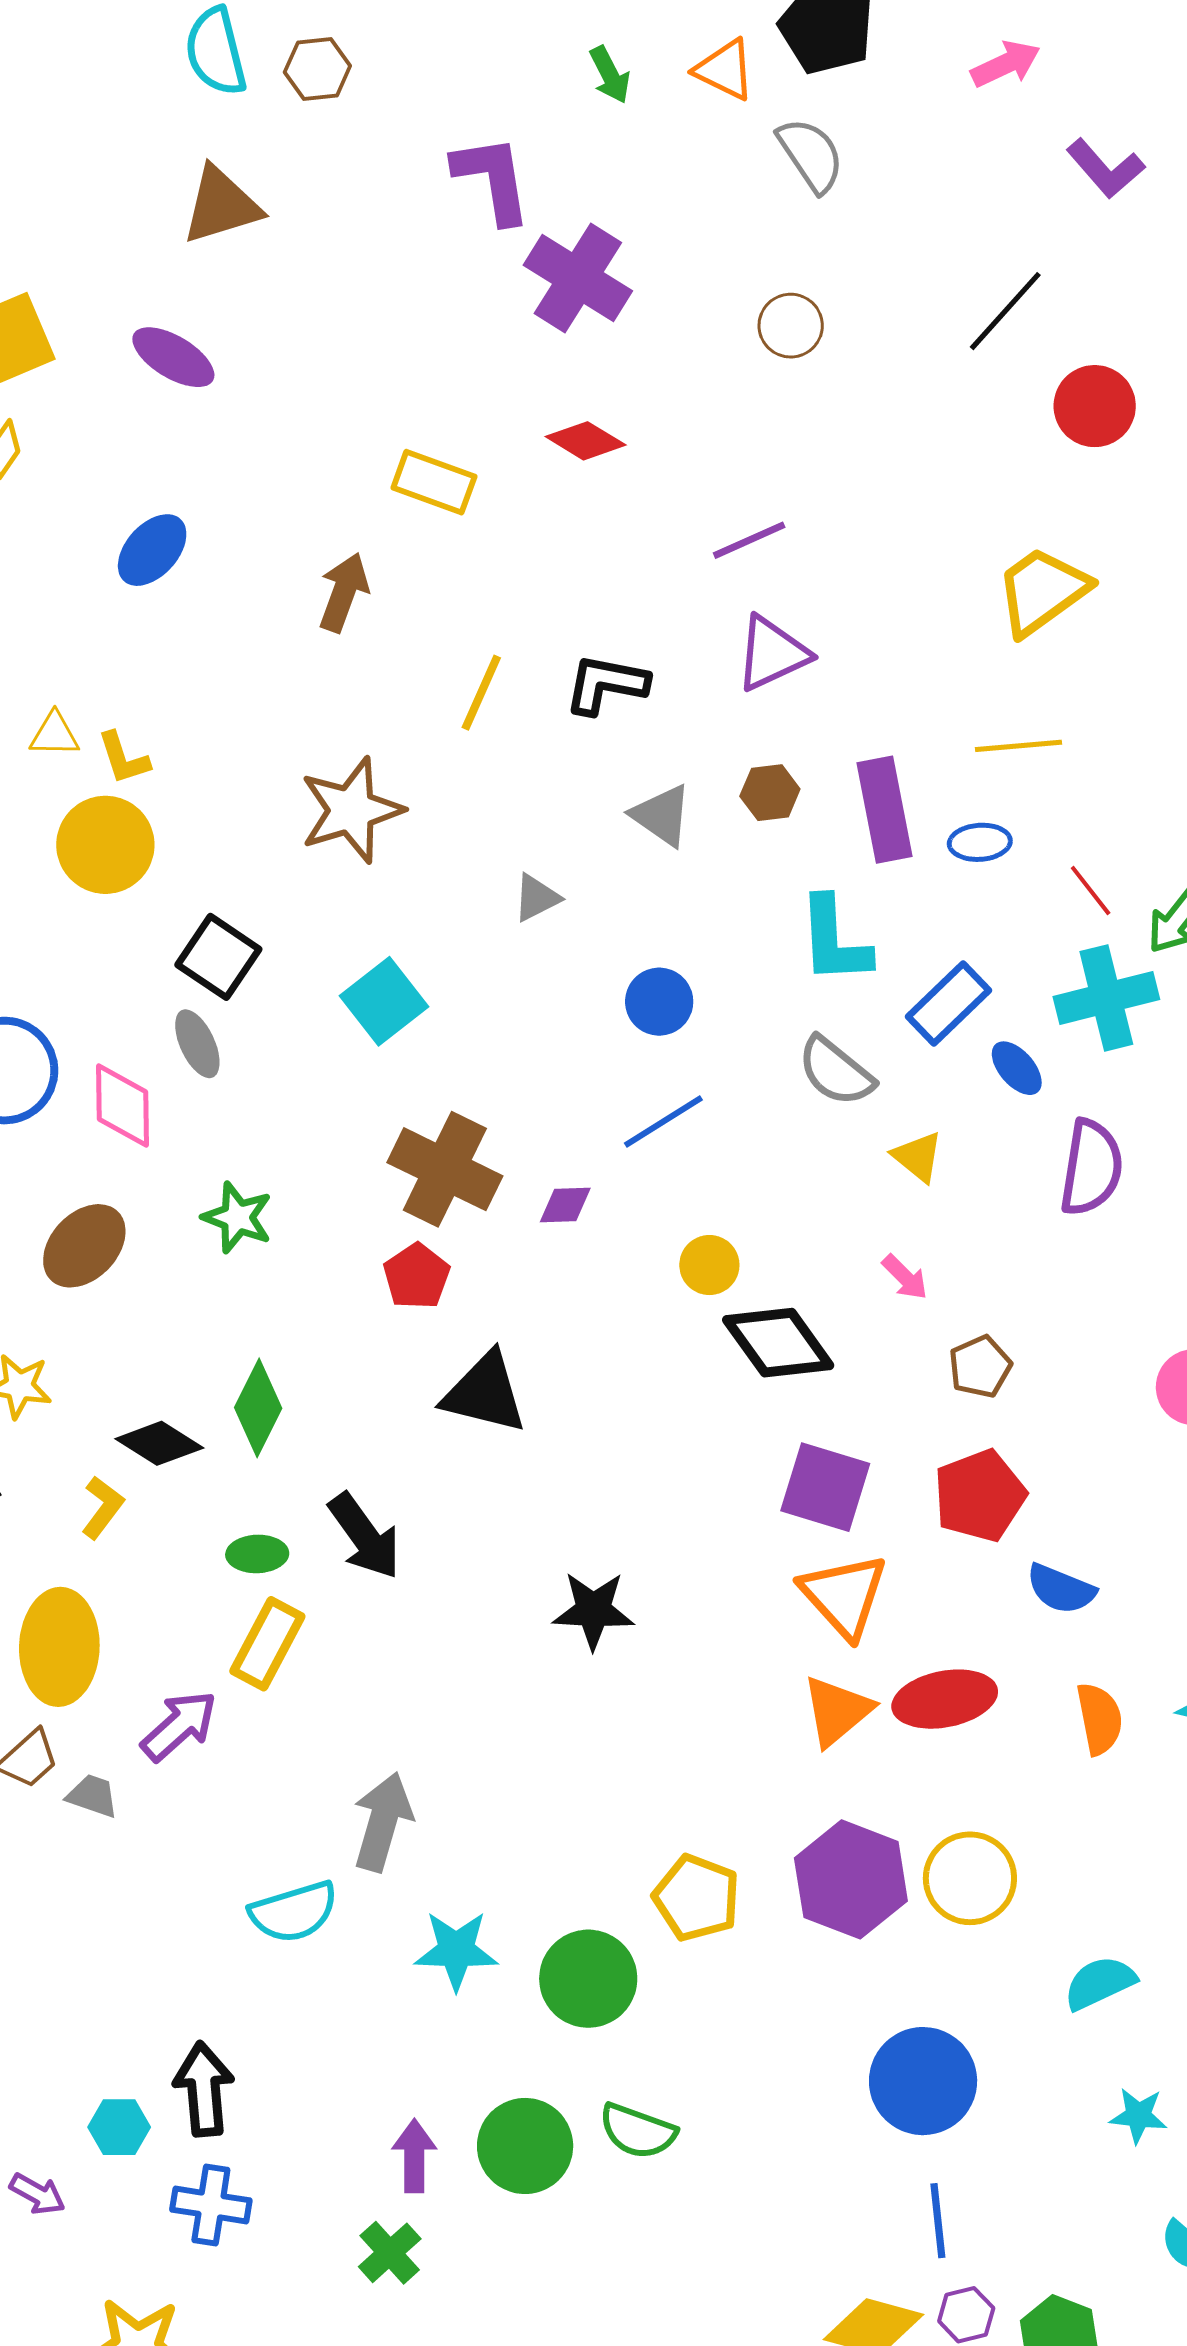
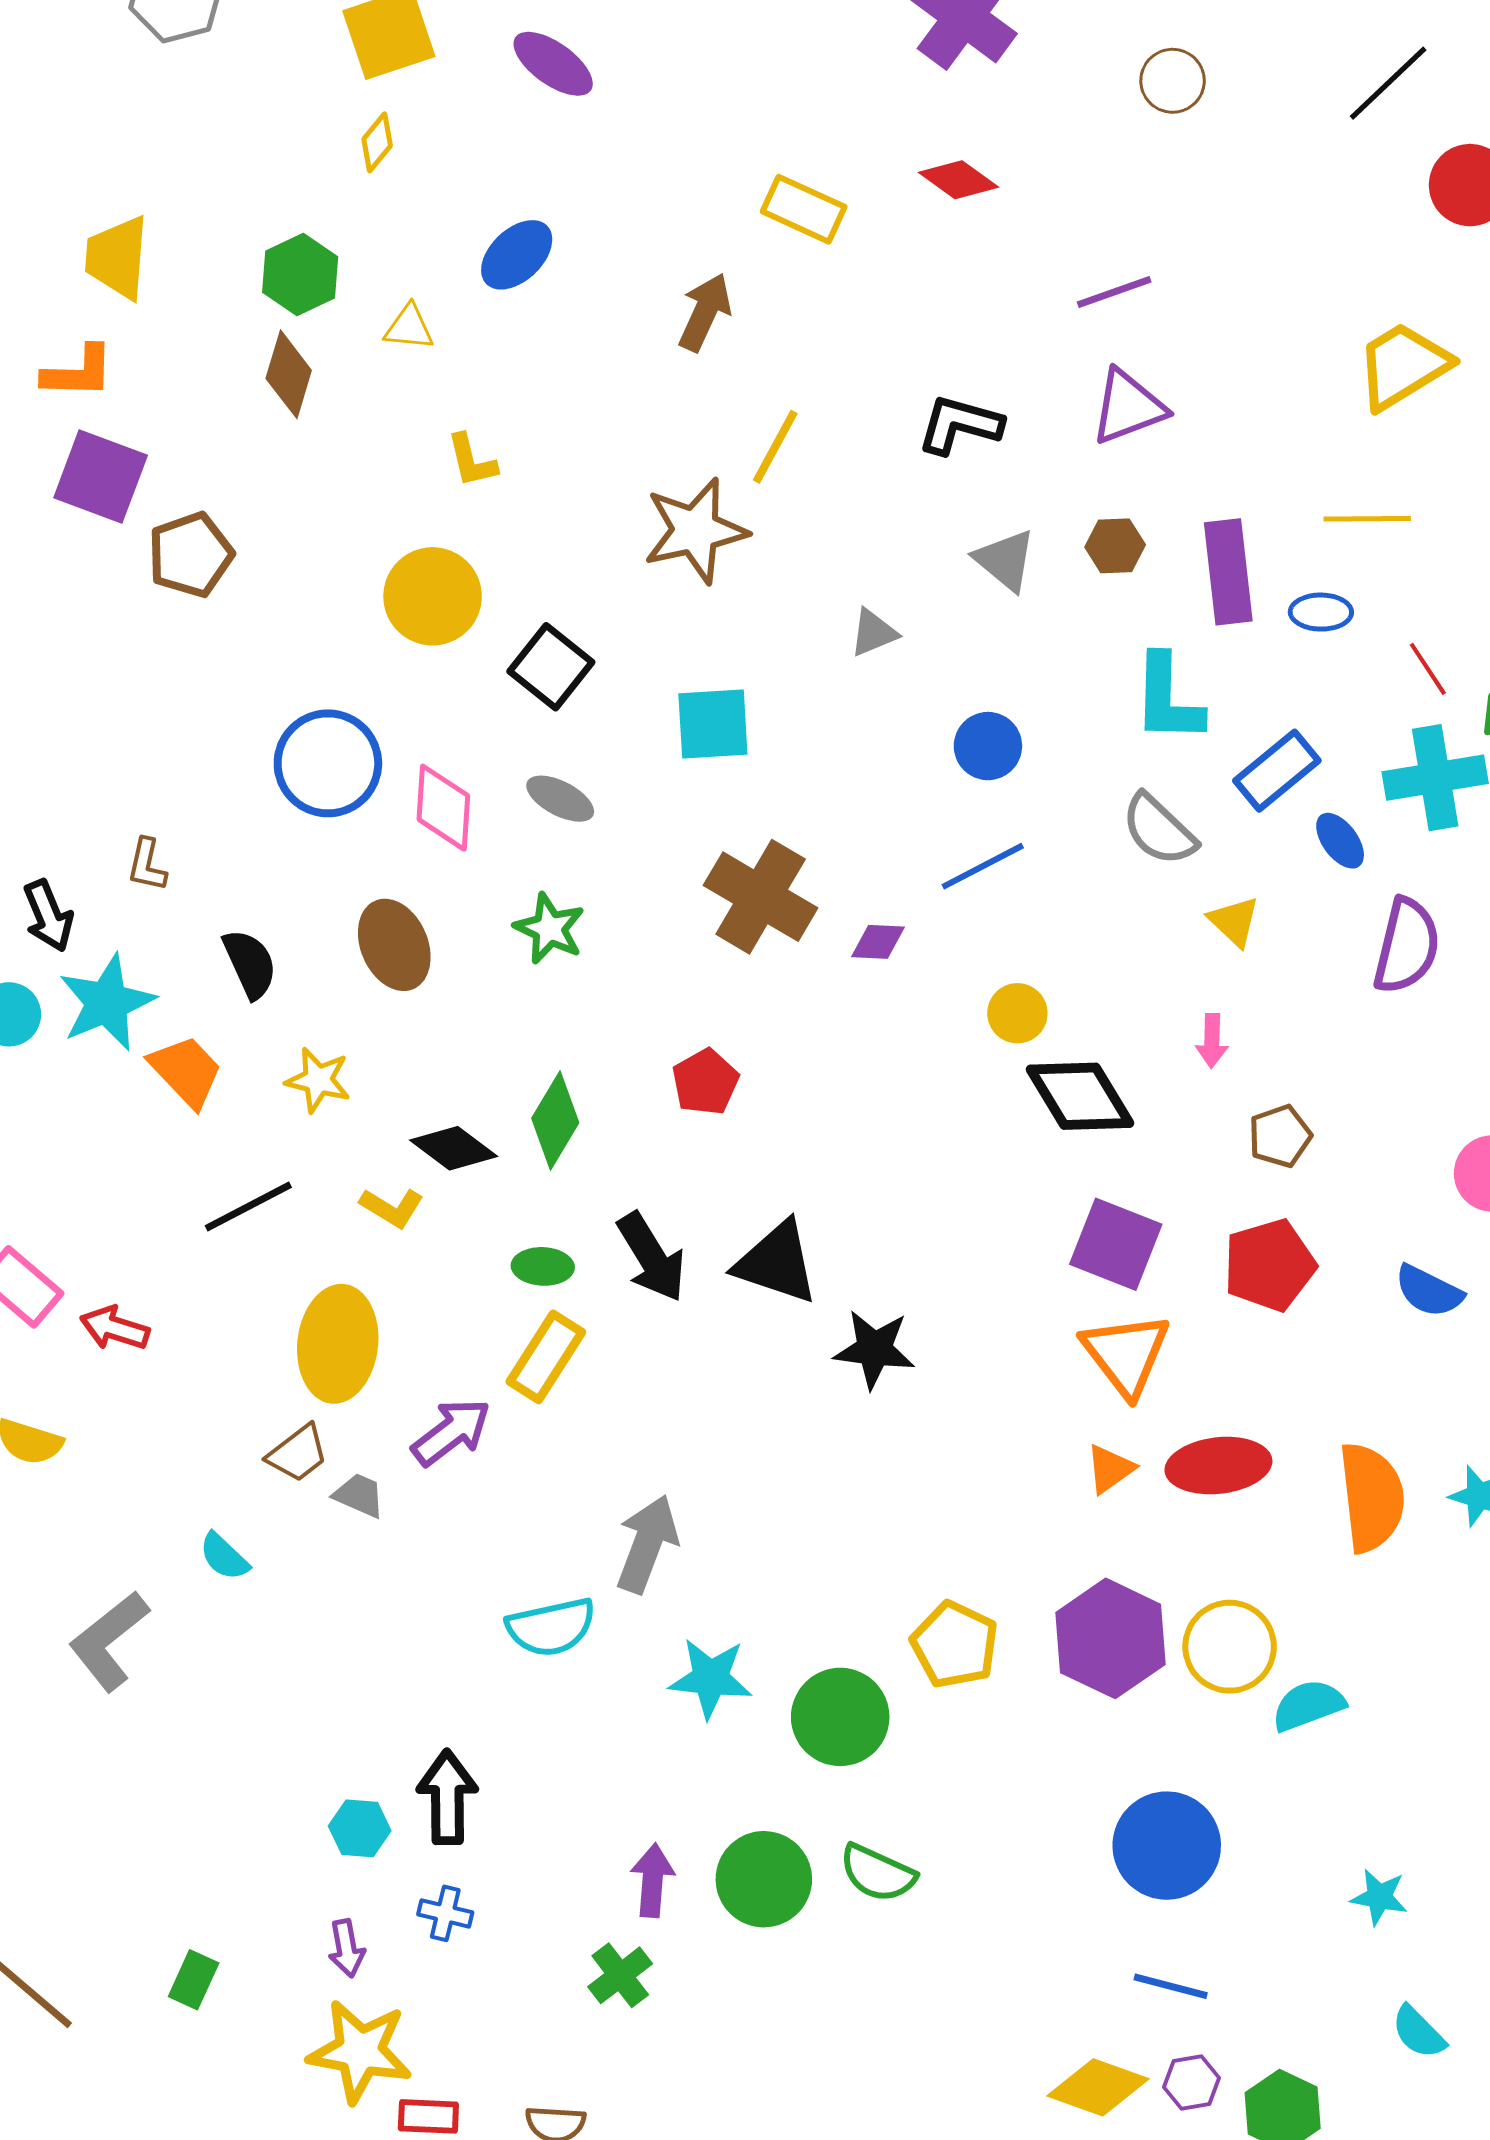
yellow line: (481, 693) -> (775, 447), moved
yellow triangle: (54, 735) -> (409, 327), moved
yellow circle: (105, 845) -> (433, 596), moved
cyan square: (384, 1001) -> (713, 724), turned 30
gray ellipse: (197, 1044) -> (560, 799), moved, turned -42
brown ellipse: (84, 1246) -> (394, 945), turned -72
red pentagon: (417, 1276) -> (705, 1082), moved
pink arrow: (905, 1277) -> (1212, 1041), turned 42
black triangle: (485, 1393) -> (777, 1263), moved
yellow L-shape: (102, 1507) -> (392, 1208), turned 80
blue semicircle: (1061, 1589) -> (1429, 1291), moved
orange triangle: (837, 1711) -> (1110, 1469), size x0.7
orange semicircle: (1099, 1719) -> (1372, 1497), size x1.5
cyan semicircle: (1100, 1983) -> (1308, 1705), moved
purple arrow: (37, 2194) -> (346, 1948), moved, turned 46
blue cross: (211, 2205) -> (445, 1913), size x0.7
blue line: (938, 2221) -> (1171, 1986), turned -74

